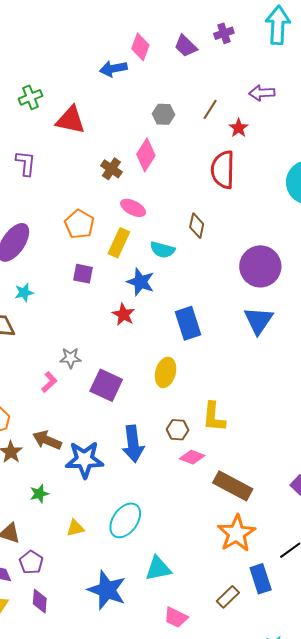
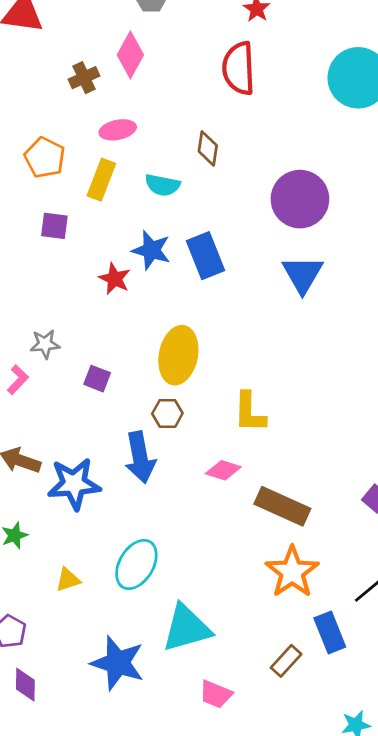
brown cross: (111, 169) -> (84, 78), turned 35
pink ellipse: (133, 208) -> (118, 130), turned -35
blue star: (140, 282) -> (151, 250), moved
blue rectangle: (188, 323) -> (206, 256), moved
yellow ellipse: (166, 372) -> (178, 355), size x1.4
purple square: (106, 385) -> (97, 379), size x0.6
brown hexagon: (177, 430) -> (167, 413), moved
cyan triangle: (158, 569) -> (187, 628), size x1.4

